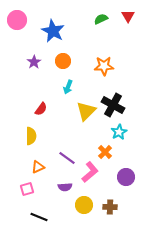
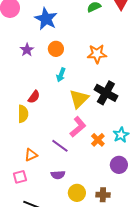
cyan star: (119, 132) -> (121, 135), moved
yellow semicircle: (31, 136) -> (23, 114), moved
pink L-shape: (90, 172) -> (78, 127), moved

